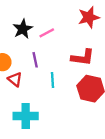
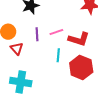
pink line: (47, 33) -> (56, 32), moved
cyan line: (52, 80) -> (58, 55), moved

